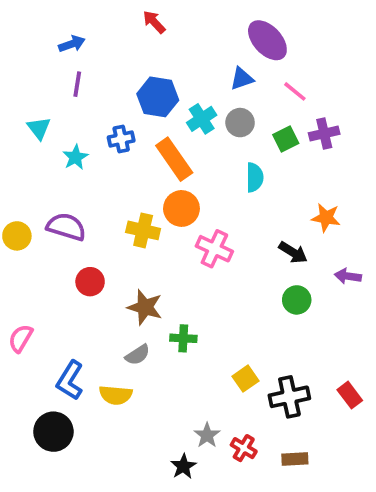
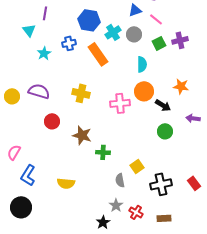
pink line: (295, 91) -> (156, 19), moved
cyan triangle: (39, 128) -> (29, 30), moved
orange circle: (181, 208) -> (144, 91), moved
pink cross: (214, 249) -> (120, 103), turned -30
gray semicircle: (138, 355) -> (120, 180), moved, turned 112
yellow square: (245, 379) -> (137, 166), moved
blue L-shape: (70, 380) -> (28, 175), moved
black circle: (53, 432) -> (21, 207), moved

